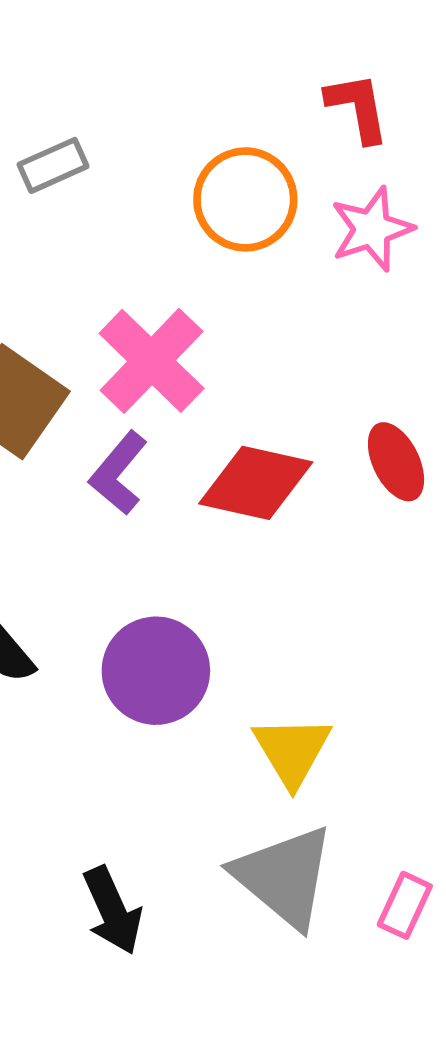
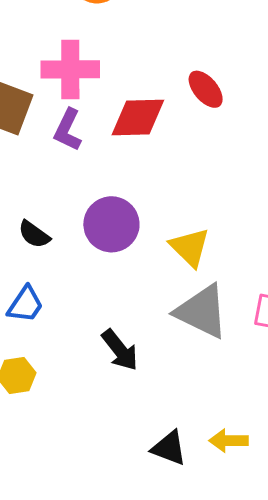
pink cross: (152, 361) -> (70, 69), turned -30

